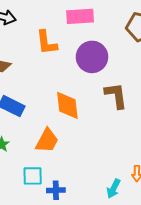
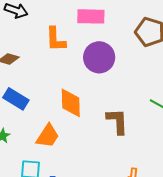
brown L-shape: (116, 95) -> (117, 121), moved

